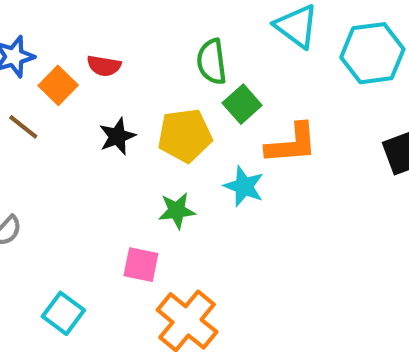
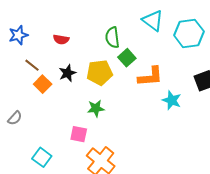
orange square: (58, 85) -> (43, 84), moved
brown line: (23, 127) -> (32, 65), moved
cyan star: (244, 186) -> (172, 100), moved

